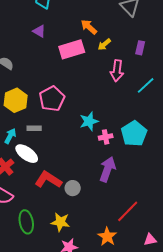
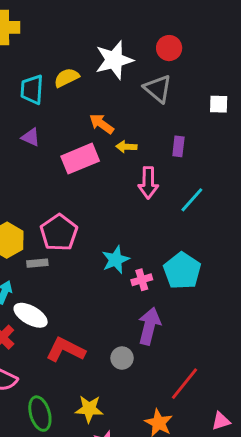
yellow arrow: (104, 44) -> (126, 147), turned 48
gray rectangle: (34, 128) -> (37, 263), moved
gray circle: (73, 188) -> (122, 358), moved

